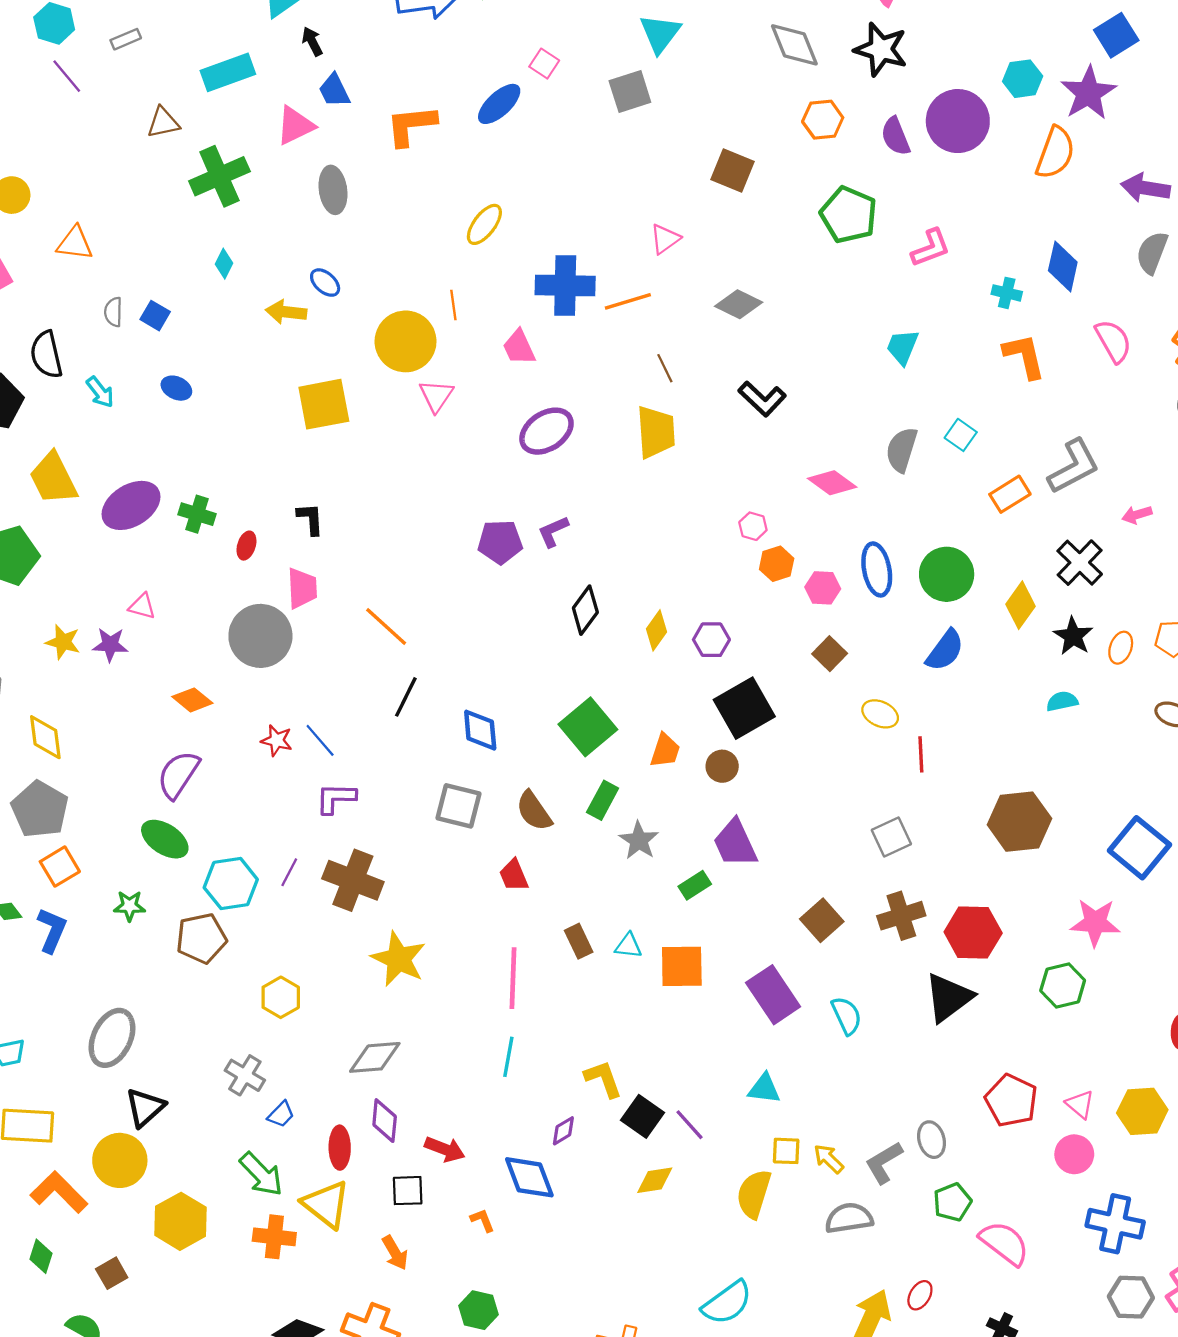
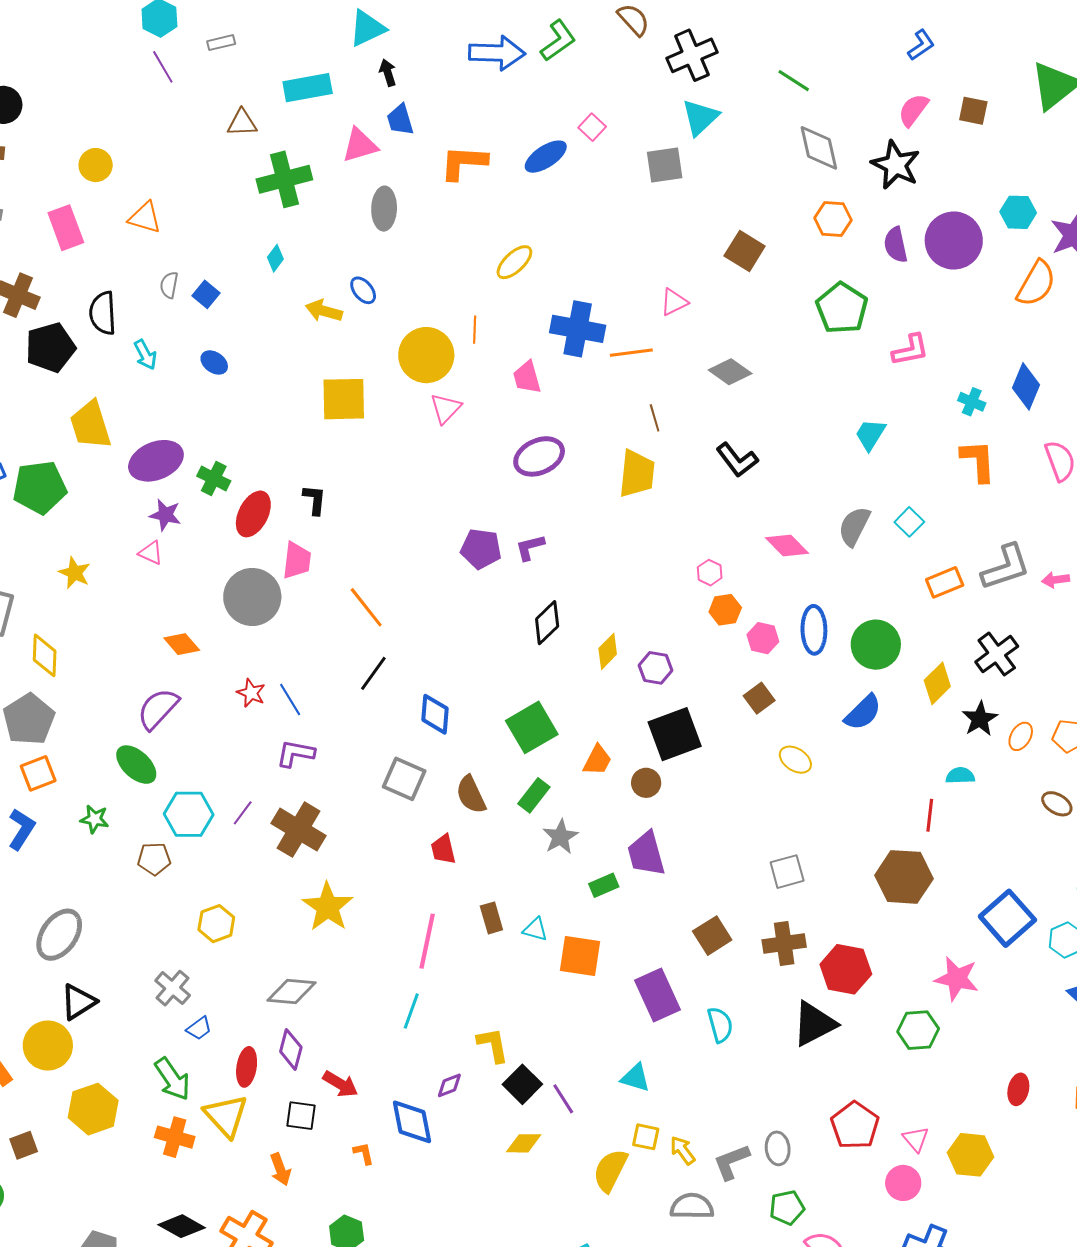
pink arrow: (1137, 515) -> (1056, 580), moved
red ellipse: (246, 546) -> (253, 514), size x1.8
purple star: (110, 645) -> (165, 515), moved
red line: (921, 754) -> (930, 815), moved
brown pentagon: (201, 938) -> (154, 859), size x0.7

